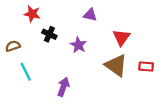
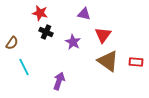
red star: (32, 14) -> (40, 13), moved
red triangle: (121, 37) -> (103, 35), moved
brown semicircle: (13, 46) -> (12, 43), turned 144

